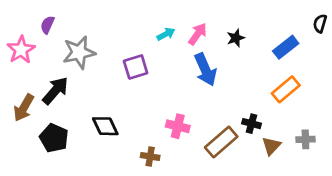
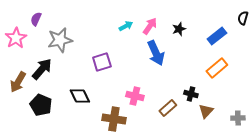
purple square: (136, 67) -> (102, 62), moved
gray cross: (305, 139) -> (238, 118), moved
brown rectangle: (221, 142) -> (168, 108), size x0.7
brown cross: (150, 156) -> (114, 119), size x1.6

